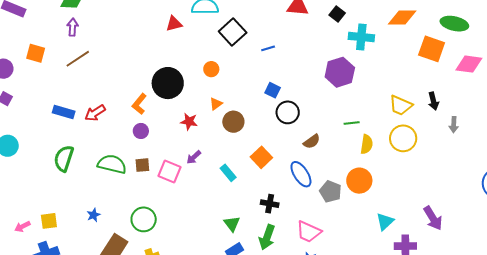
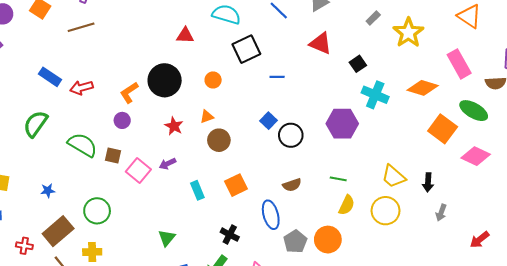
red triangle: (174, 24) -> (185, 35), moved
black circle: (288, 112) -> (291, 135), moved
green triangle: (232, 224) -> (167, 238), moved

